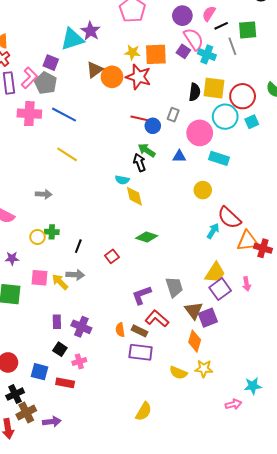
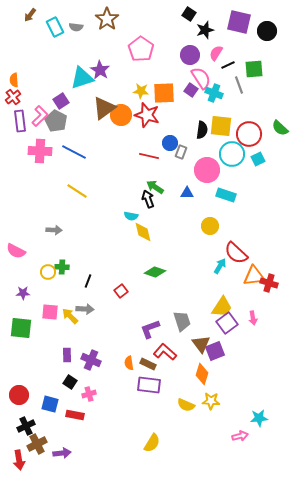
purple square: (51, 63) -> (61, 101), turned 35
brown triangle: (95, 70) -> (104, 108), size x1.4
blue circle: (153, 126) -> (170, 143), moved

